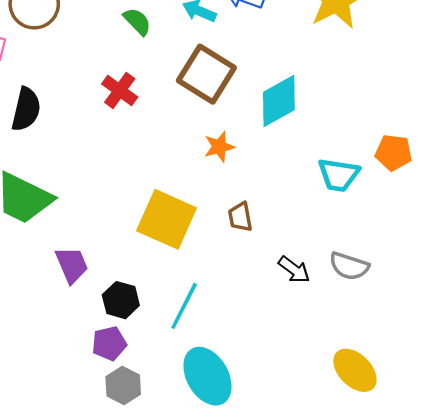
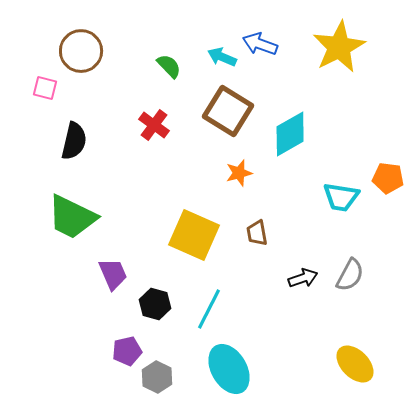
gray semicircle: (349, 266) -> (350, 275), turned -80
black arrow: (294, 270) -> (303, 278), turned -56
purple pentagon: (109, 343) -> (127, 351), moved

